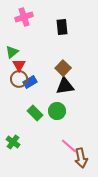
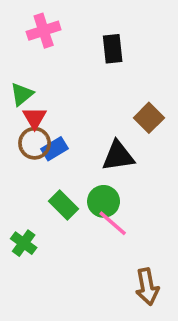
brown square: (63, 68) -> (149, 118), moved
green cross: (13, 142) -> (24, 243), moved
pink line: (69, 146) -> (113, 223), moved

